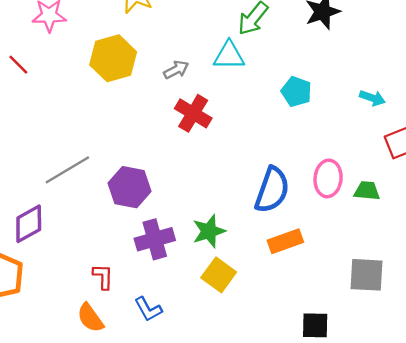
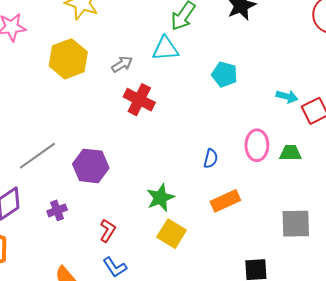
cyan arrow: (372, 98) -> (287, 96), moved
blue semicircle: (272, 190) -> (211, 159), size x0.5
purple cross: (155, 239) -> (57, 210), moved, size x0.6
red L-shape: (103, 277) -> (108, 231), moved, turned 35

